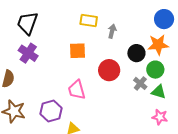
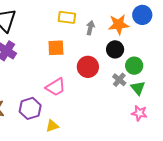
orange star: (158, 45) -> (119, 25), moved
pink trapezoid: (77, 90) -> (56, 87), turned -105
green triangle: (159, 92) -> (138, 88), turned 35

